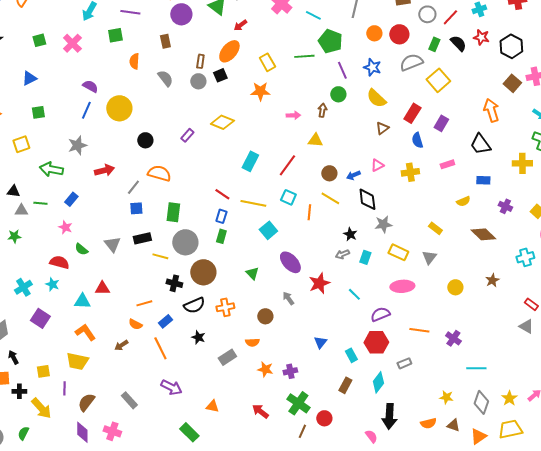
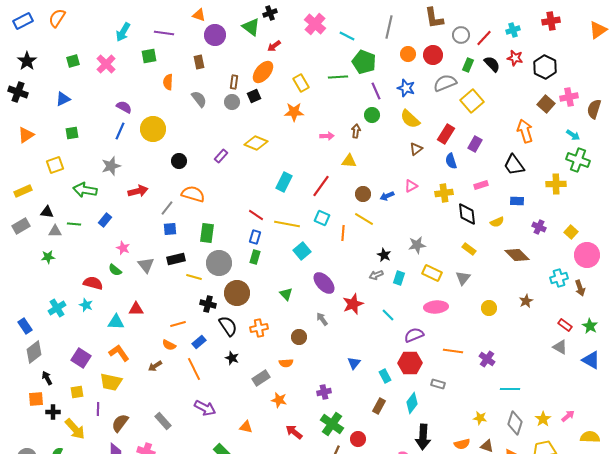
black diamond: (367, 199) -> (467, 214), moved
pink star: (65, 227) -> (123, 248), moved
black semicircle: (194, 305) -> (228, 326), turned -100
purple square: (40, 318) -> (81, 358), moved
gray rectangle: (404, 363) -> (438, 384), turned 40
orange star: (265, 369) -> (279, 400), moved

